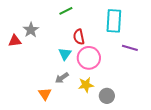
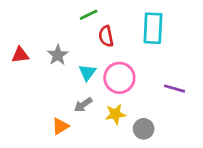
gray star: (31, 30) -> (58, 55), moved
red semicircle: (79, 37) -> (106, 36), moved
purple line: (130, 48) -> (174, 89), moved
orange triangle: (45, 94) -> (60, 126), turned 32

